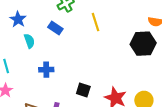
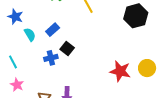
blue rectangle: (55, 28) -> (53, 30), moved, turned -64
black square: (83, 90) -> (67, 48), moved, turned 32

